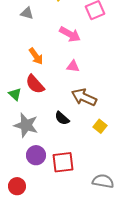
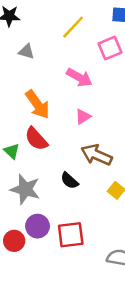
orange arrow: (36, 56) -> (37, 104), size x1.4
pink triangle: (73, 66) -> (83, 117), turned -40
red circle: (17, 186) -> (14, 241), moved

